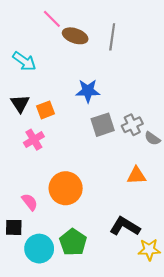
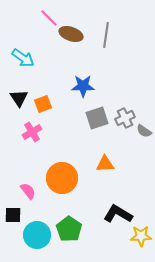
orange triangle: (136, 176) -> (105, 164), moved

